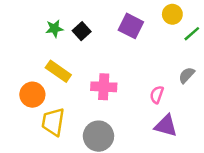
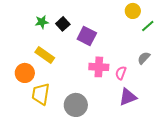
purple square: (131, 26) -> (87, 36), moved
pink cross: (104, 87) -> (99, 67), moved
purple triangle: (166, 126) -> (128, 97), turned -36

